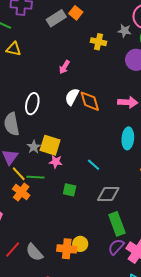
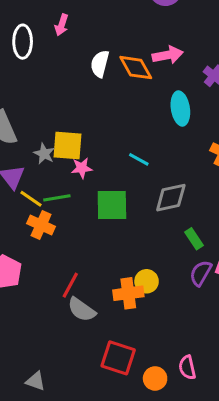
white semicircle: (72, 97) -> (100, 64), moved
orange diamond: (90, 101) -> (136, 68), moved
white ellipse: (32, 104) -> (23, 42), moved
green square: (70, 190) -> (112, 205), size x1.6
green rectangle: (117, 224) -> (194, 239), size x0.6
red line: (13, 249) -> (70, 285), moved

